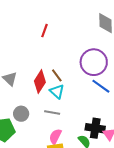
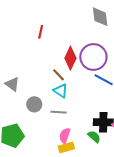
red diamond: (40, 82) -> (70, 58), moved
gray circle: (21, 114) -> (34, 104), moved

